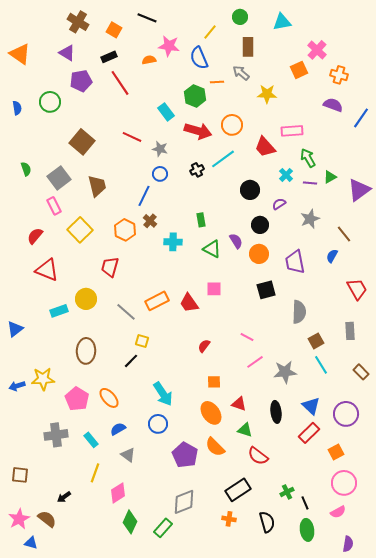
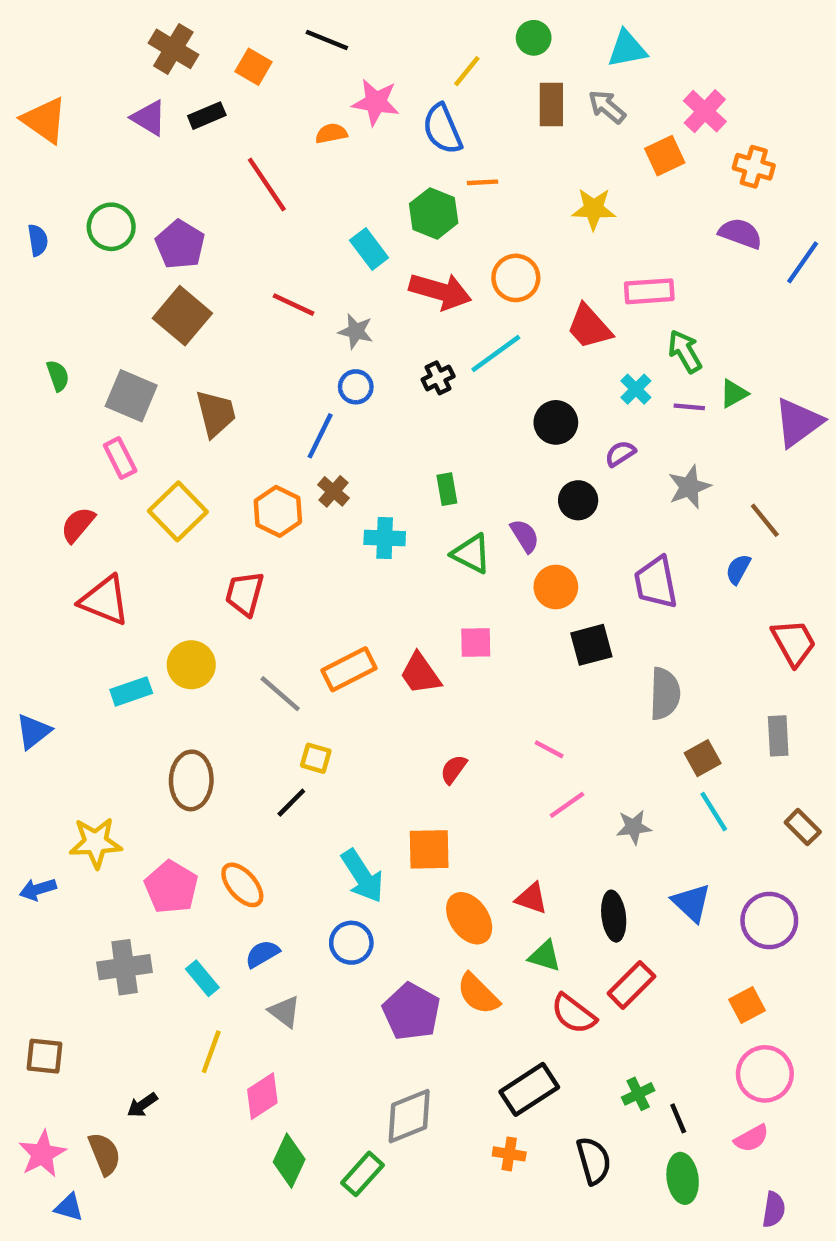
black rectangle: (109, 57) -> (207, 116), moved
gray arrow: (241, 73) -> (607, 107), moved
purple pentagon: (81, 81) -> (180, 245), moved, turned -30
gray square: (59, 178) -> (131, 396), turned -30
orange circle: (259, 254) -> (556, 587), moved
gray star: (285, 372) -> (634, 827), size x0.7
orange square: (214, 382) -> (429, 849), moved, size x1.5
blue arrow: (17, 386) -> (38, 889), moved
red rectangle: (309, 433) -> (631, 985), moved
brown semicircle: (47, 519) -> (105, 1154), turned 30

